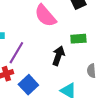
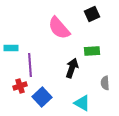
purple line: (16, 53) -> (30, 65), turned -35

